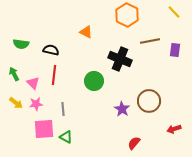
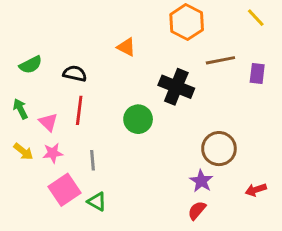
green semicircle: (21, 44) -> (31, 65), turned -35
purple star: (122, 109) -> (201, 181), moved
pink square: (44, 129) -> (65, 190), turned -30

